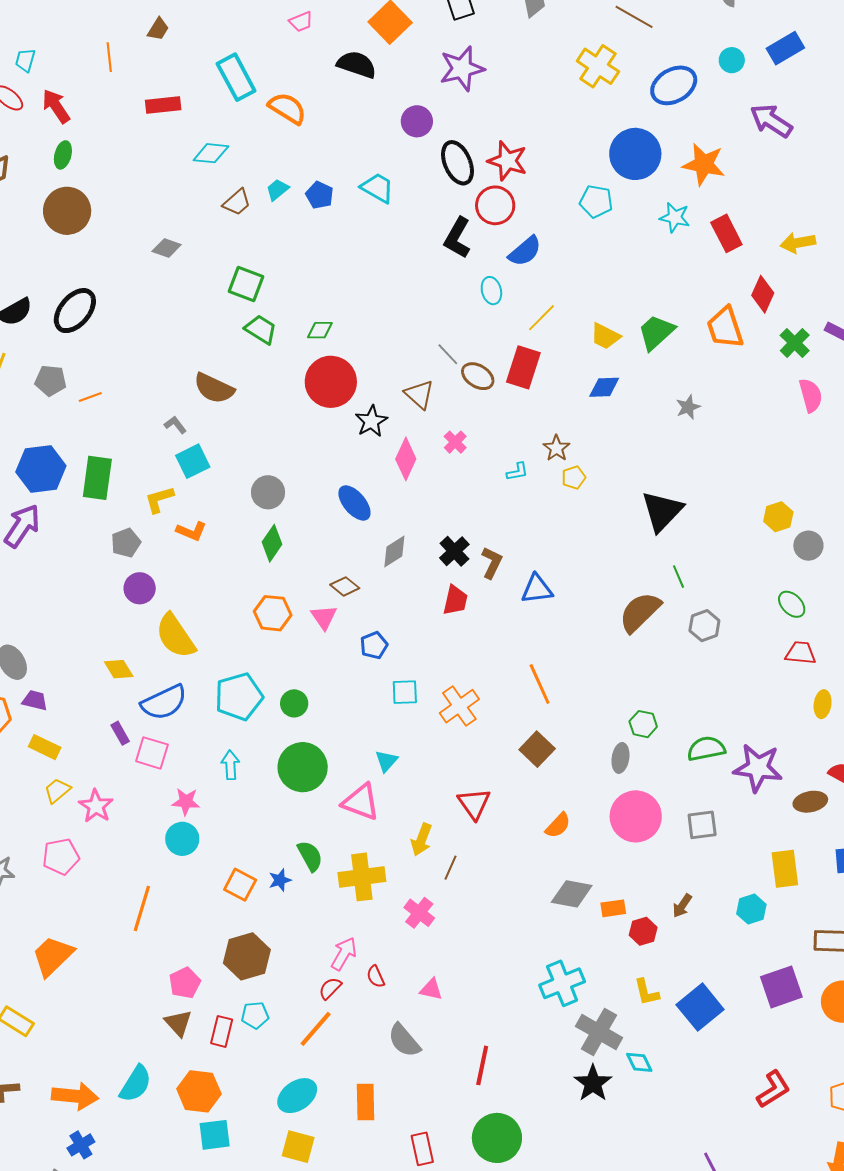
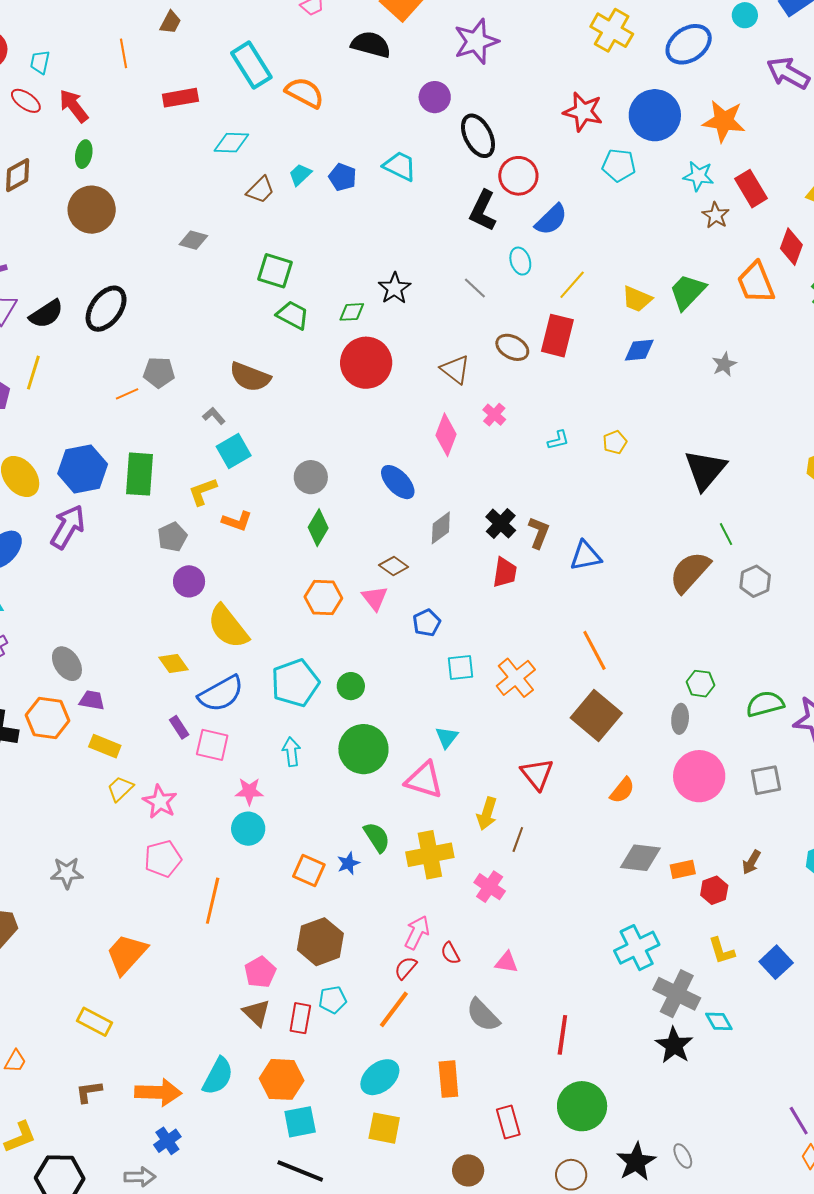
red star: (507, 161) -> (583, 112), moved
gray line: (448, 354) -> (475, 288), moved
gray pentagon: (51, 381) -> (159, 372), moved
black star: (371, 421) -> (394, 288), moved
brown star: (557, 448) -> (716, 215), moved
brown square: (537, 749) -> (596, 716), size x1.4
pink pentagon: (61, 857) -> (163, 859), moved
blue square: (700, 1007) -> (776, 962), size x0.7

